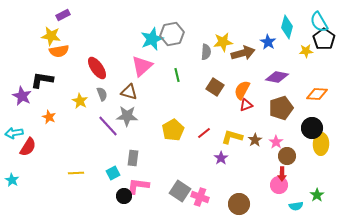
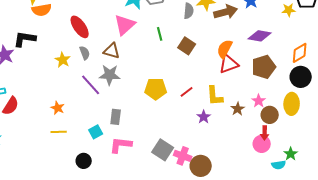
brown square: (215, 87) -> (187, 46), moved
orange diamond: (317, 94) -> (300, 53), turned -35
red triangle: (246, 105) -> (229, 64), size x1.5
orange star: (49, 117) -> (58, 108), moved
black circle: (312, 128) -> (301, 77), moved
yellow pentagon: (173, 130) -> (156, 89), turned 30
yellow L-shape: (232, 137) -> (215, 96), turned -110
brown star: (255, 140) -> (238, 109), moved
yellow ellipse: (321, 144) -> (292, 104), moved
green star: (317, 195) -> (291, 154), moved
black circle: (124, 196) -> (84, 161), moved
brown circle: (239, 204) -> (201, 166), moved

